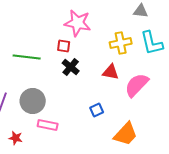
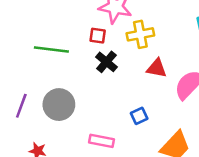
yellow cross: (121, 43) -> (140, 34), moved
pink rectangle: (48, 125) -> (101, 141), moved

